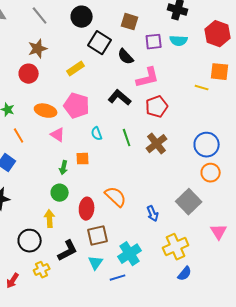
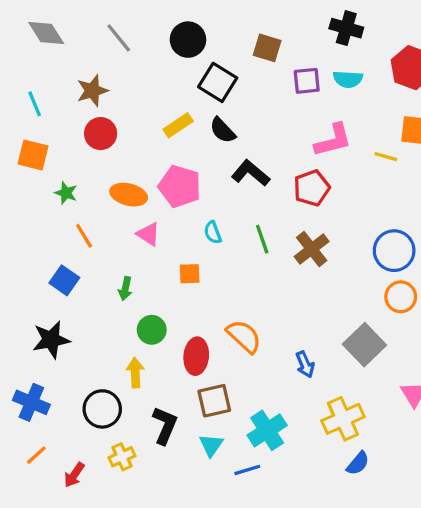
brown star: (38, 49) -> (92, 91), moved
black semicircle: (126, 57) -> (223, 130), moved
pink L-shape: (148, 78) -> (333, 140), moved
green arrow: (64, 168) -> (125, 289), moved
black L-shape: (68, 251) -> (165, 425), turned -40

